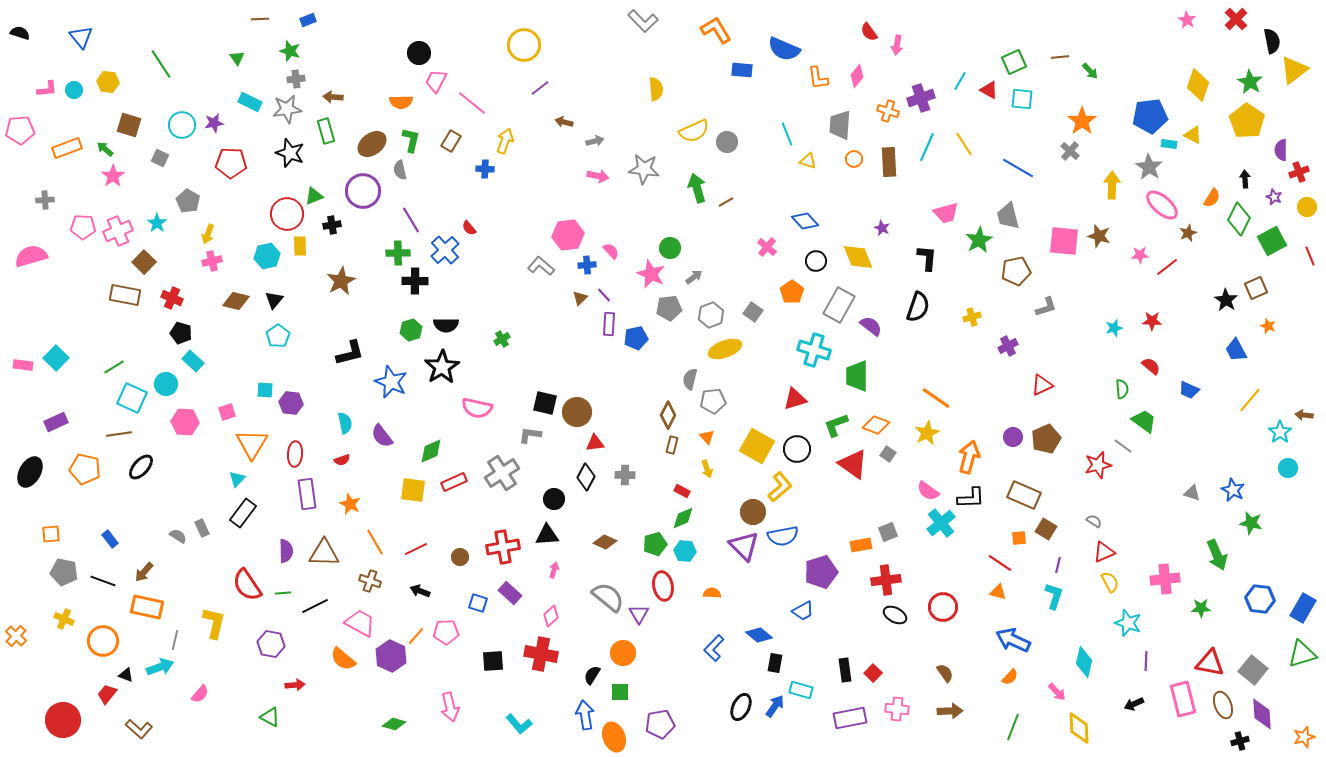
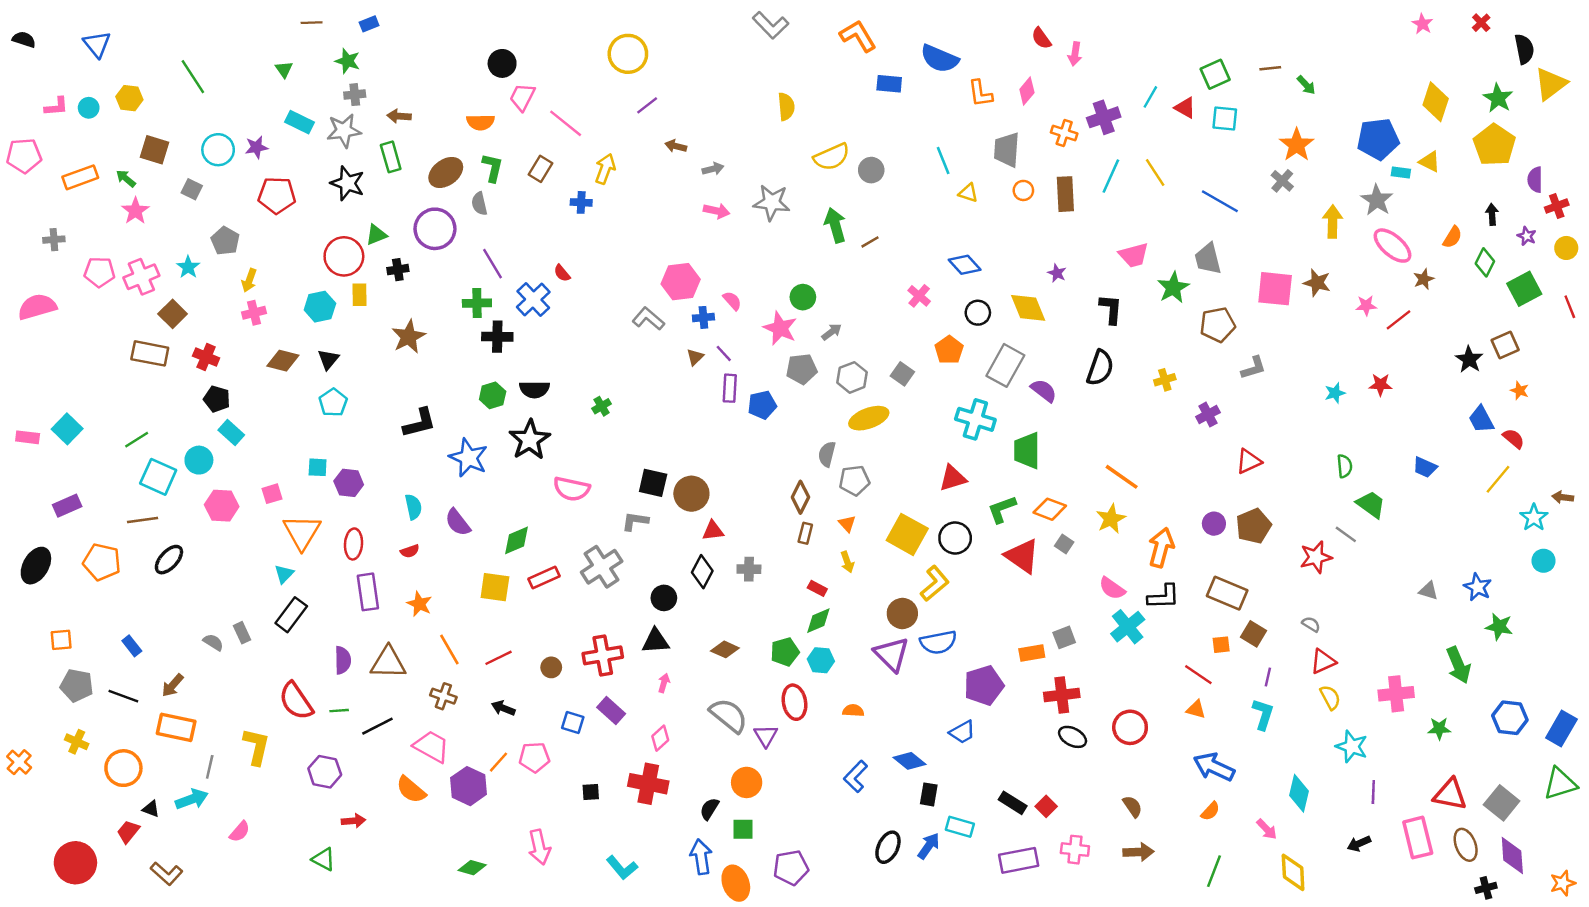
red cross: (1236, 19) -> (1481, 23), size x0.7
green diamond: (1239, 219) -> (1485, 262), size x0.7
red semicircle: (1151, 366) -> (1514, 439), moved
black square: (493, 661) -> (591, 792), size x0.7
black rectangle: (845, 670) -> (1013, 803), turned -50

